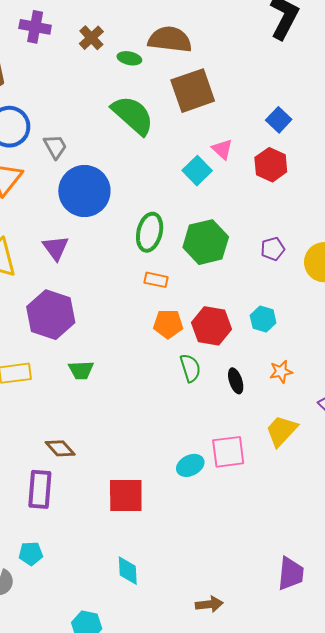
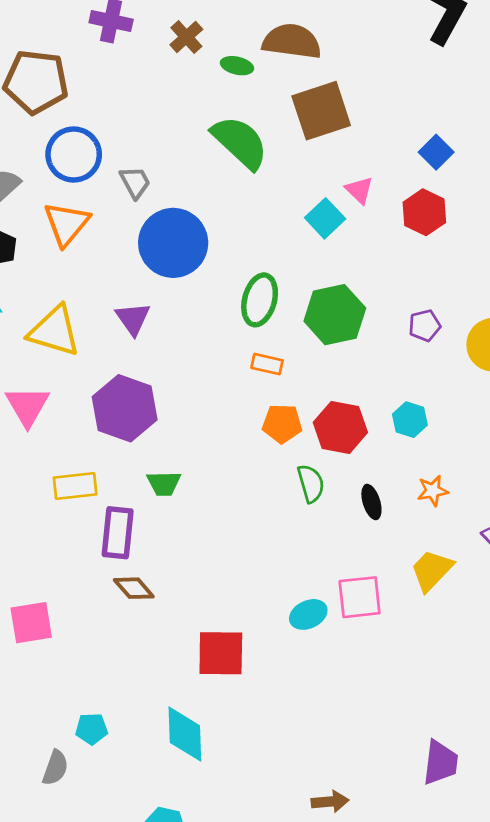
purple rectangle: (40, 489) -> (118, 533), moved
cyan diamond: (128, 571) -> (185, 734), moved, size x1.4

